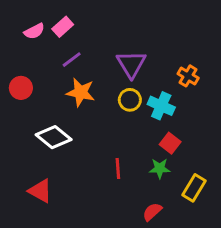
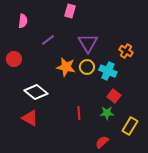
pink rectangle: (63, 27) -> (70, 11), moved, turned -32
pink semicircle: (34, 31) -> (23, 21), turned -56
orange star: (81, 92) -> (66, 67), moved
red triangle: (40, 191) -> (30, 118), moved

